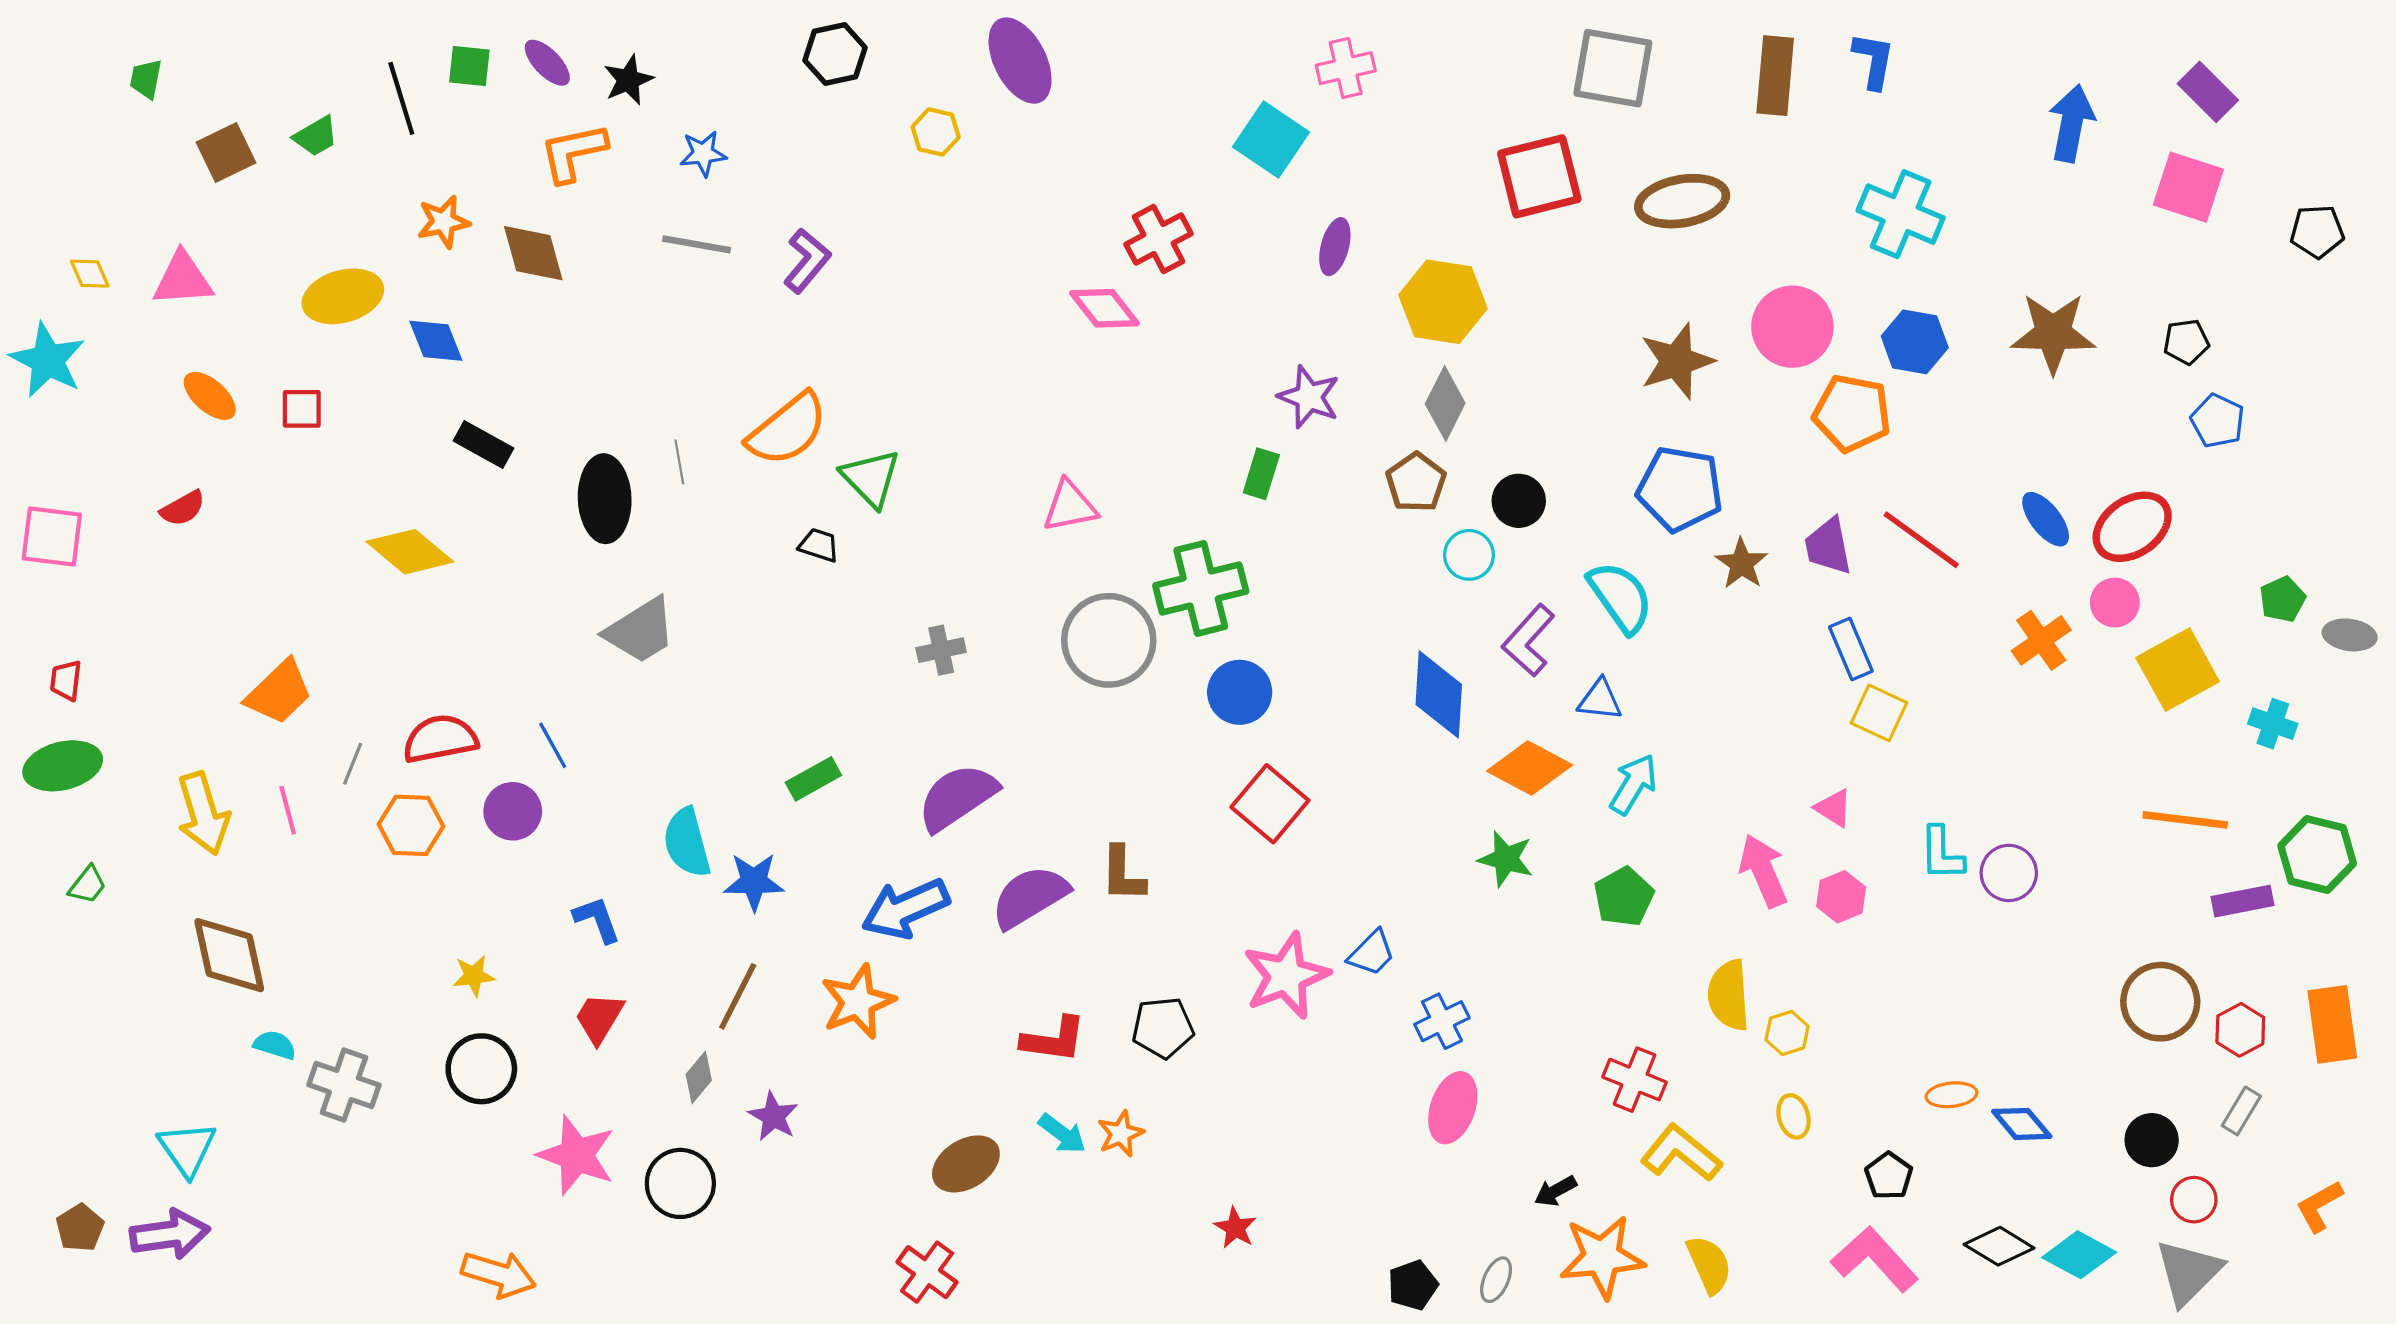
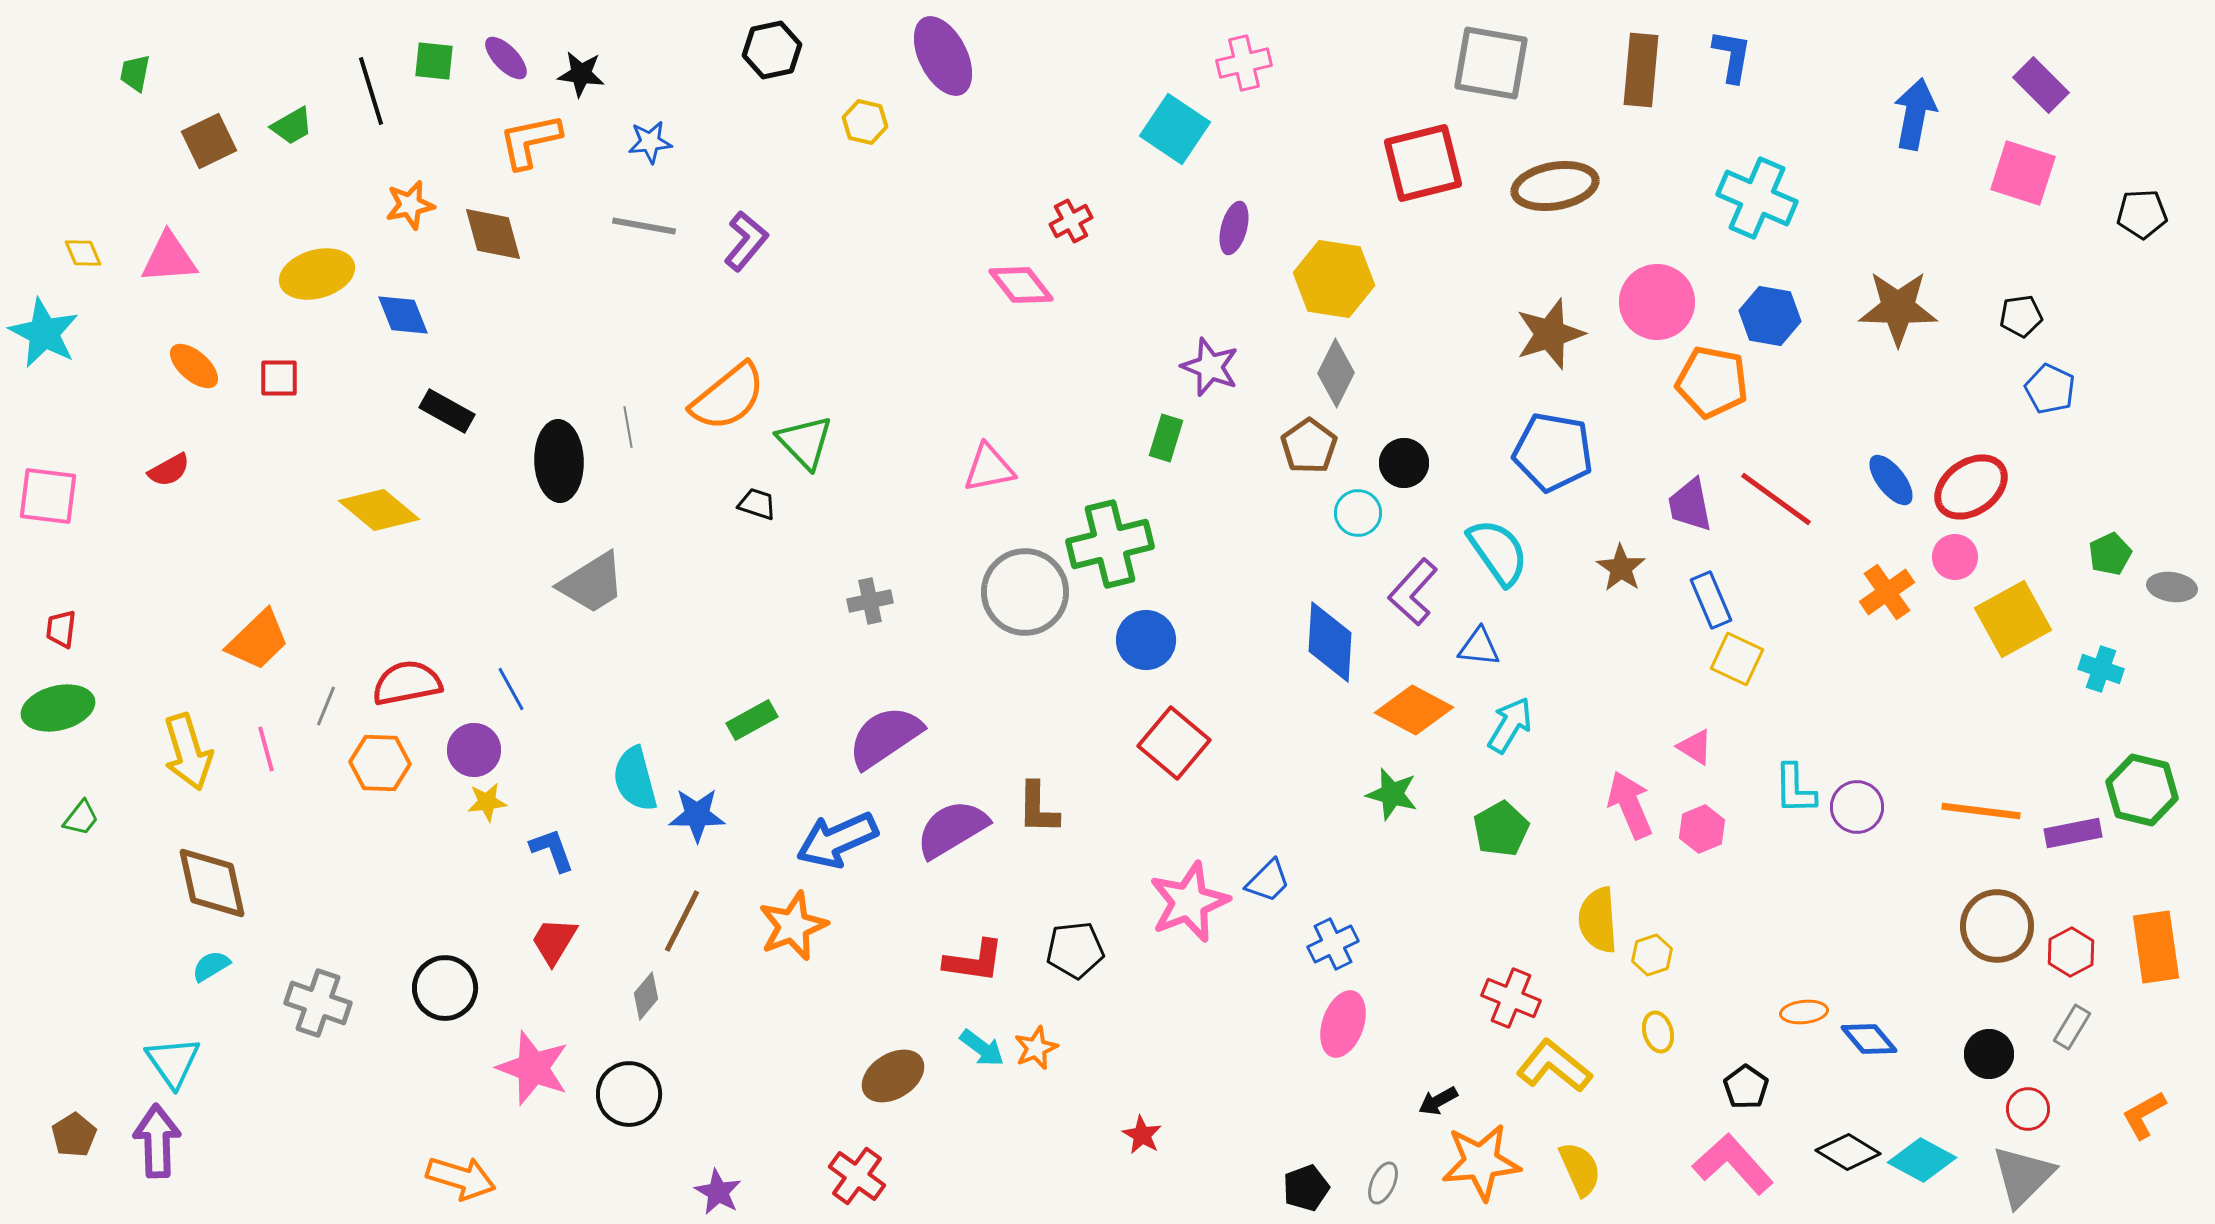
black star: (628, 80) -> (581, 74), turned 30
red cross: (1159, 239) -> (1071, 221), size x0.7
brown star: (1742, 564) -> (1621, 568), moved
orange line: (2185, 820) -> (1981, 811), moved
yellow star: (474, 976) -> (487, 802), moved
cyan semicircle: (275, 1045) -> (211, 966), moved, turned -48
purple star: (773, 1116) -> (718, 1192), moved
purple arrow: (170, 1234) -> (157, 1141), turned -84

